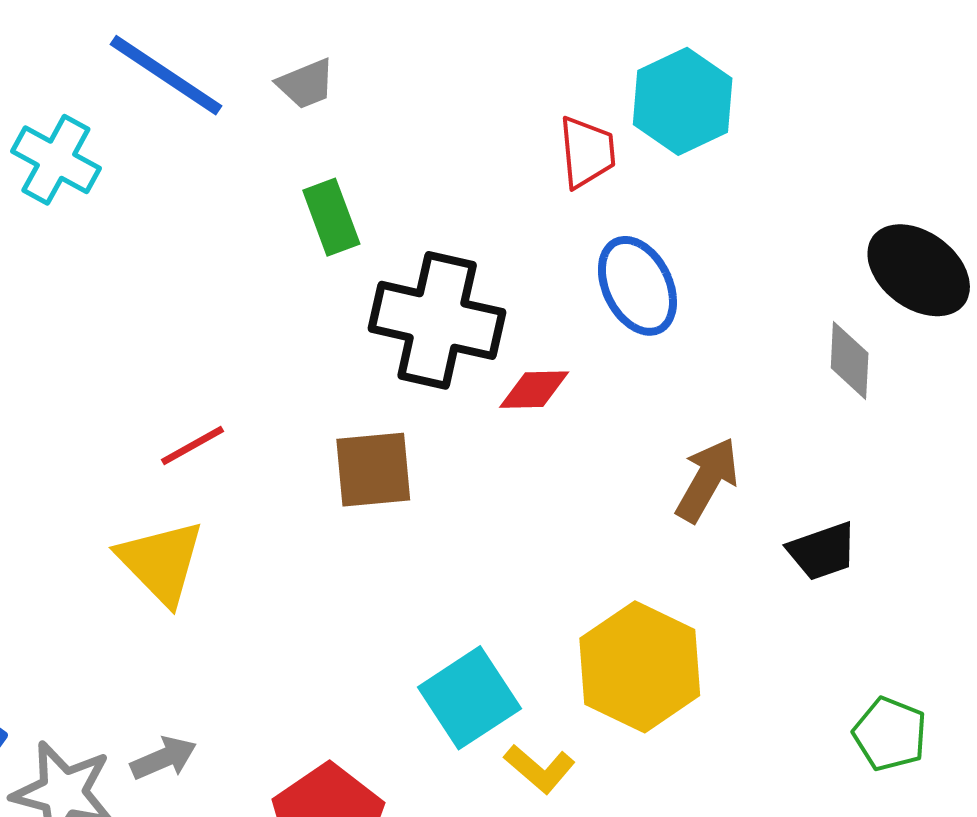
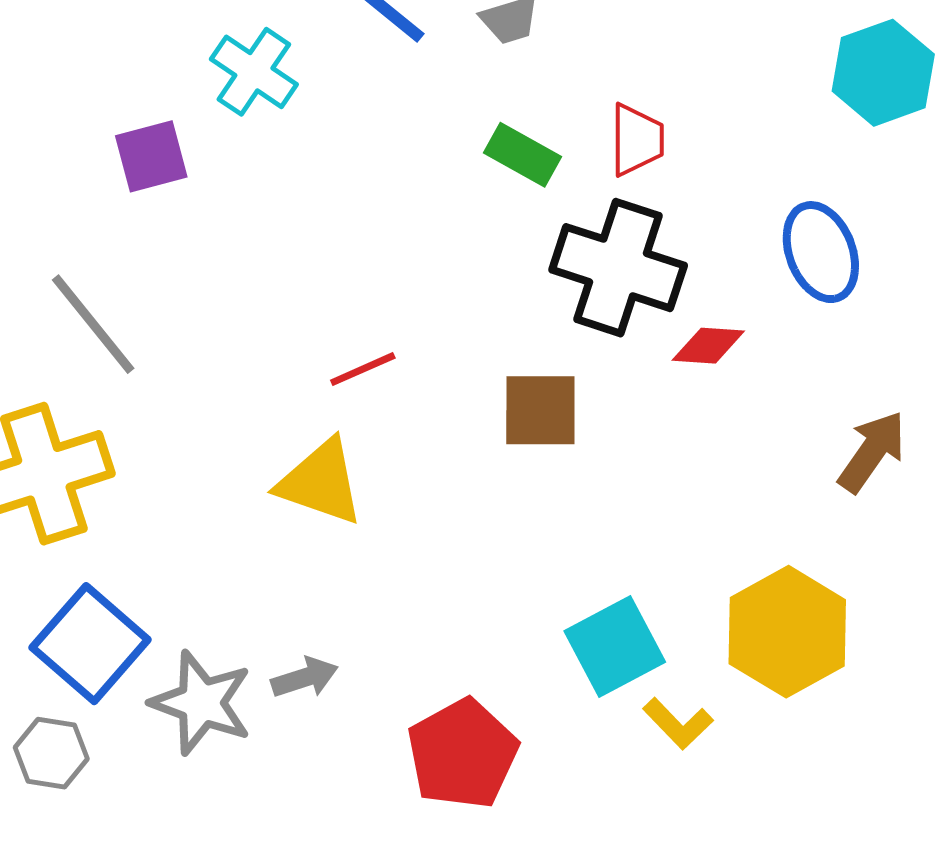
red trapezoid: (587, 152) -> (637, 140), moved
green rectangle: (331, 217) -> (523, 155), turned -46
yellow triangle: (161, 562) -> (321, 482), turned -32

